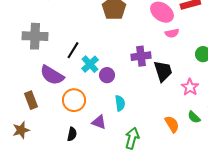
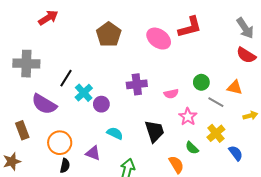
pink semicircle: (172, 33) -> (171, 94), moved
black trapezoid: (163, 71) -> (154, 131), moved
orange circle: (74, 100) -> (60, 143), moved
cyan semicircle: (120, 103) -> (115, 133), turned -56
orange semicircle: (172, 124) -> (176, 165), moved

